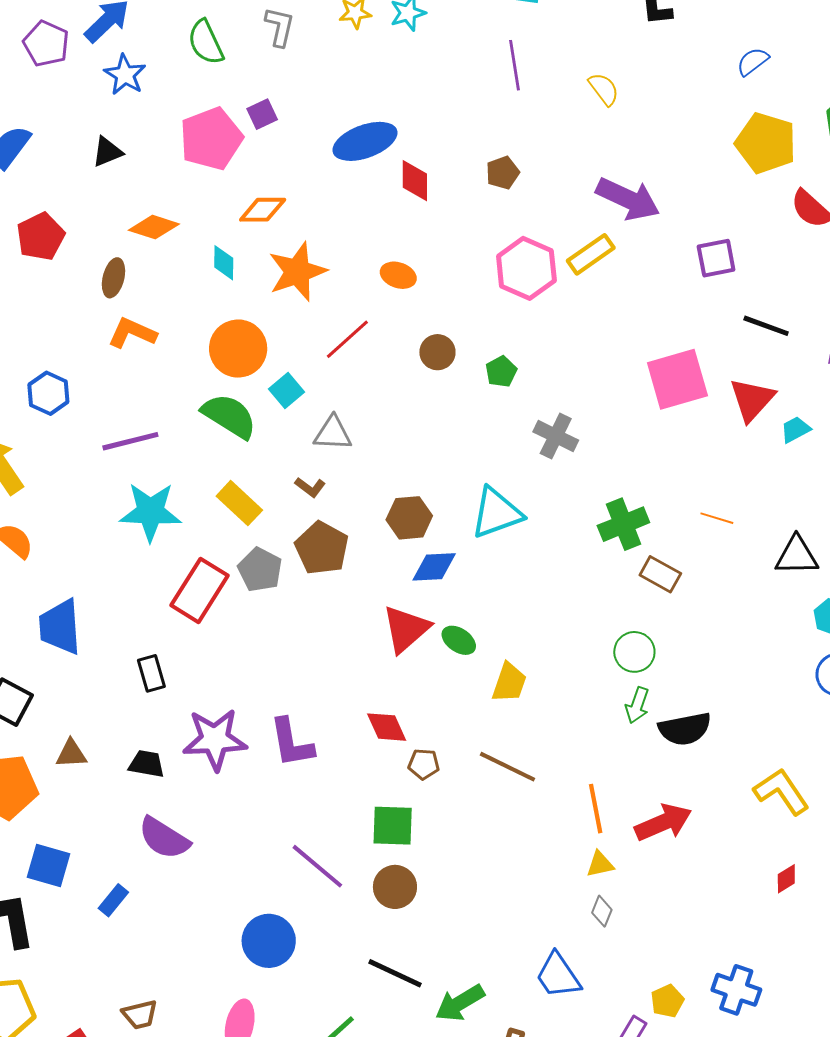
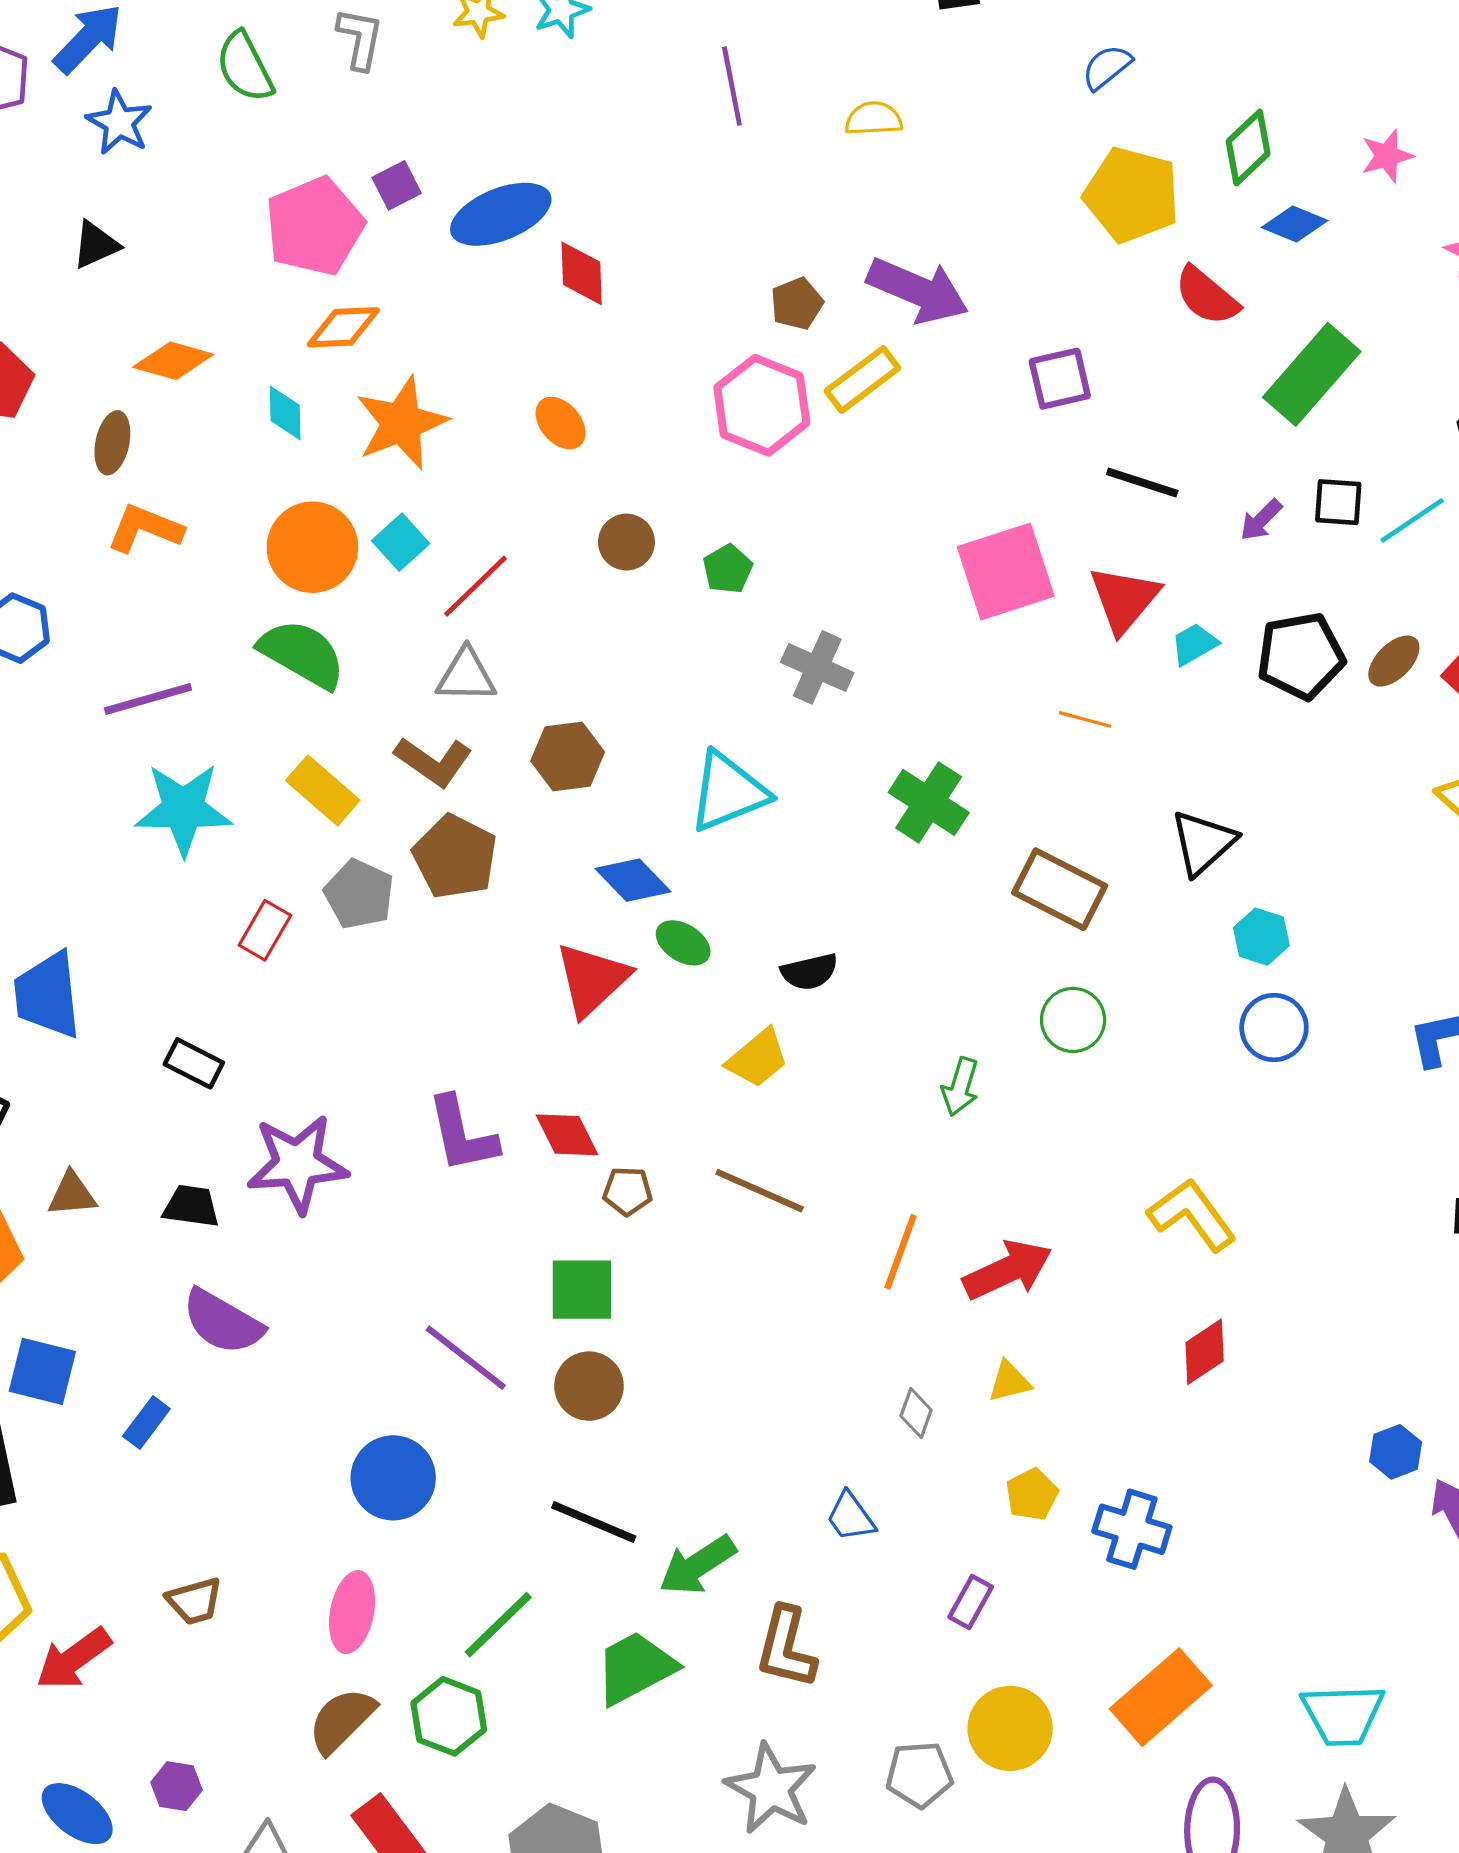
yellow semicircle: (604, 89) -> (874, 119), turned -54
purple square: (262, 114) -> (397, 185), moved
pink pentagon: (211, 139) -> (315, 226), moved
brown pentagon: (503, 173) -> (797, 304), moved
orange ellipse: (398, 275) -> (561, 423), turned 32
red line: (347, 339) -> (476, 586), moved
cyan square: (287, 391) -> (401, 542), moved
brown L-shape: (310, 487) -> (433, 761), size x1.6
brown hexagon: (409, 518) -> (568, 756), moved
orange line: (717, 518) -> (1085, 719), moved
green cross: (623, 524) -> (929, 802), turned -33
black triangle: (797, 556) -> (1203, 843), turned -39
blue diamond: (434, 567) -> (633, 880), turned 51
brown rectangle: (660, 574) -> (1060, 889), moved, size x1.4
red rectangle: (199, 590) -> (265, 930), size x0.6
green ellipse: (459, 640) -> (683, 943), moved
green circle: (634, 652) -> (1073, 1020), moved
black rectangle: (151, 673) -> (194, 1063), turned -45
yellow trapezoid: (509, 683) -> (758, 1058), turned 33
black semicircle: (685, 729) -> (809, 972), moved, size x0.7
purple L-shape: (291, 743) -> (462, 1134), moved
orange line: (596, 809) -> (901, 1252), turned 33
yellow triangle: (600, 864) -> (1009, 1382), moved
red diamond: (786, 879) -> (1205, 1352), size x1.4
blue trapezoid: (558, 976) -> (851, 1517), size x0.7
yellow pentagon: (667, 1001) -> (1032, 1494), moved

